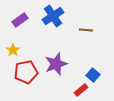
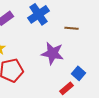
purple star: (56, 64) -> (53, 53), moved, turned 30

